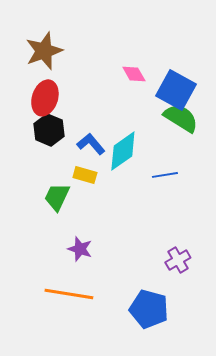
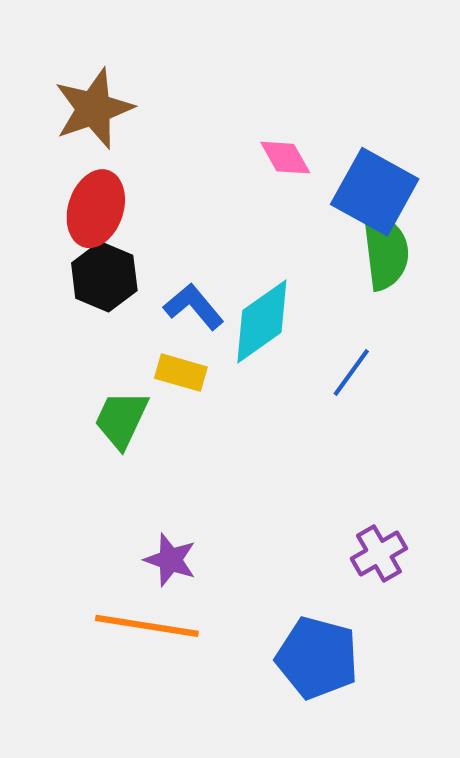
green semicircle: (181, 118) -> (385, 251), turned 51
blue line: (165, 175) -> (351, 373), turned -45
purple star: (80, 249) -> (170, 560), moved

